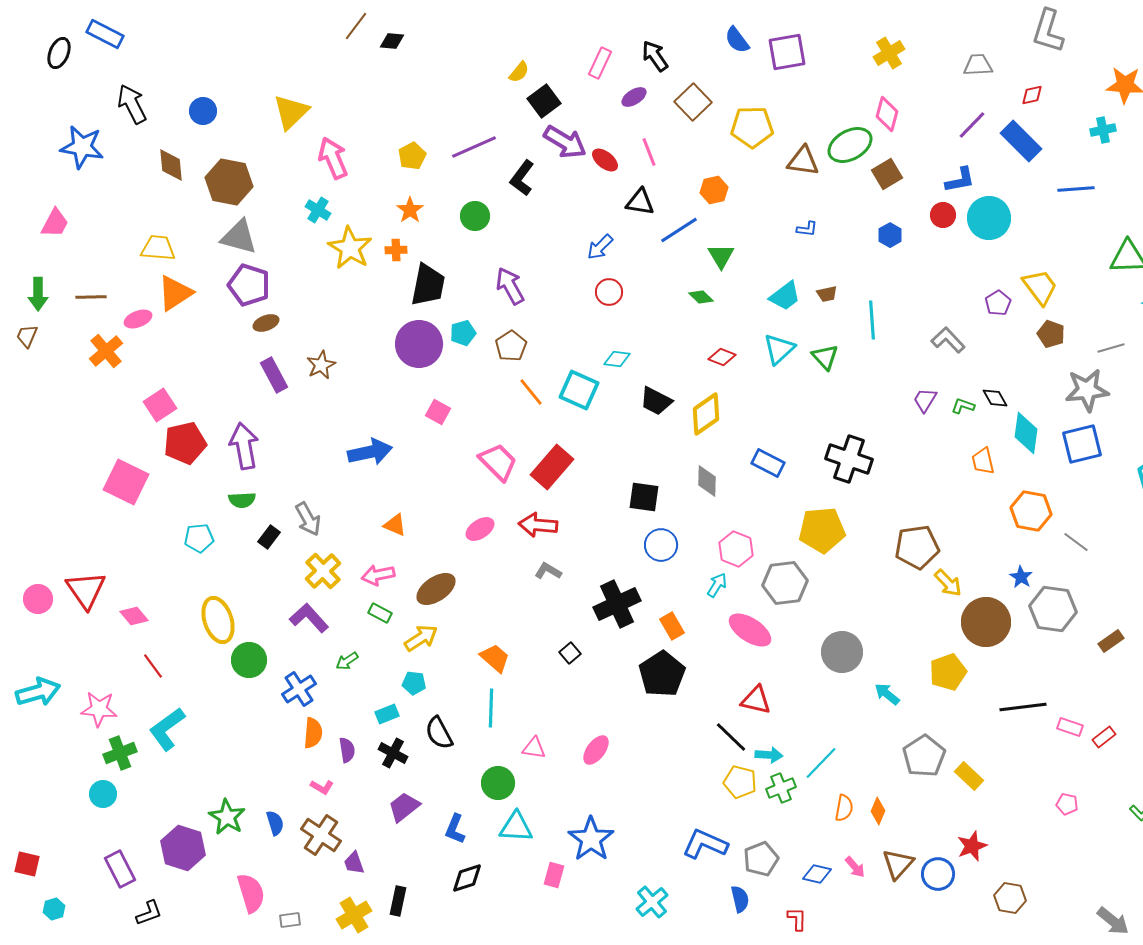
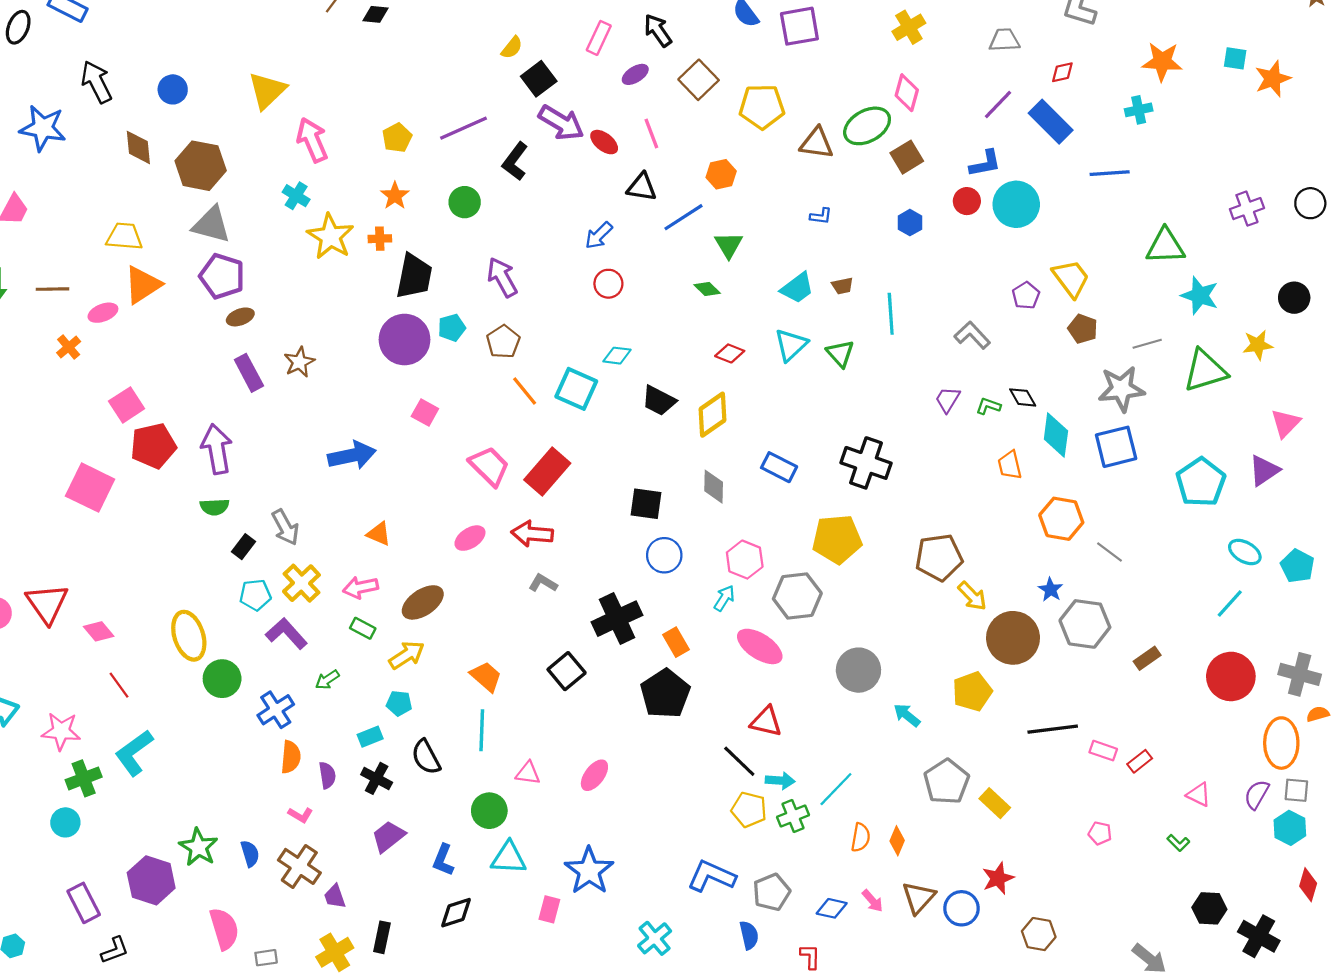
orange cross: (106, 351) -> (69, 347), size x0.7
cyan pentagon: (199, 538) -> (255, 595), moved
black square: (570, 653) -> (567, 671), size x1.6

